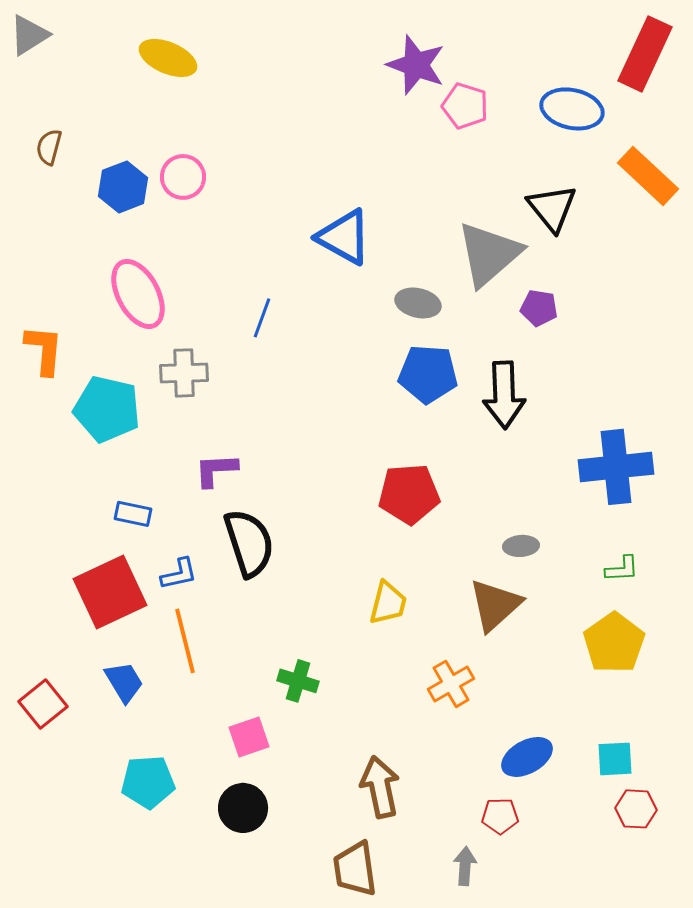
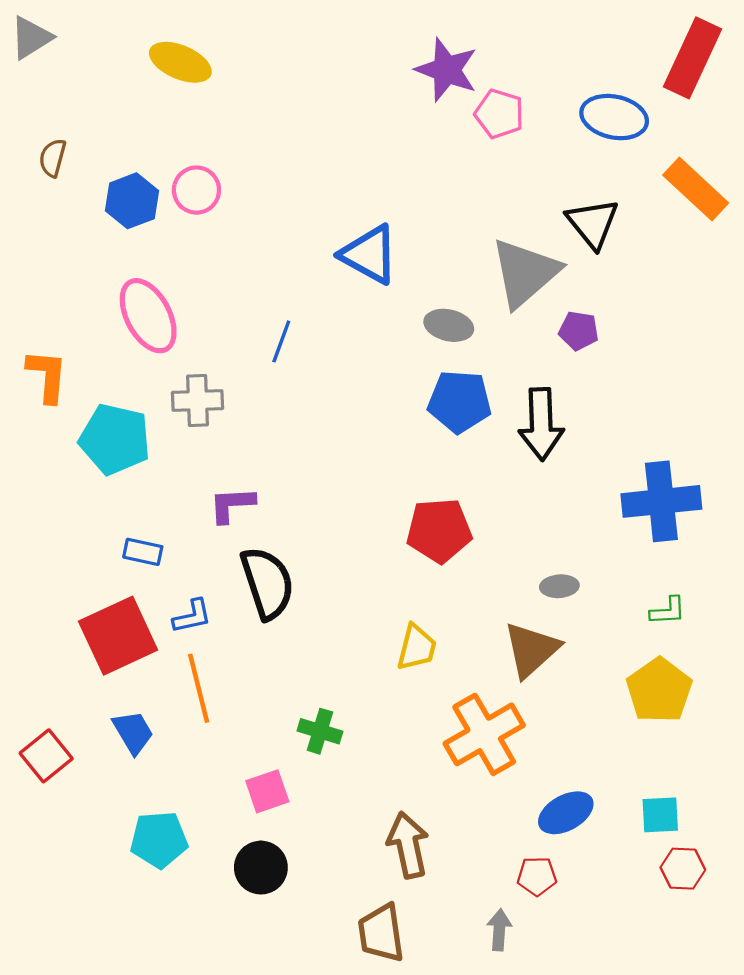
orange cross: (451, 684) -> (484, 734), size x1.6

